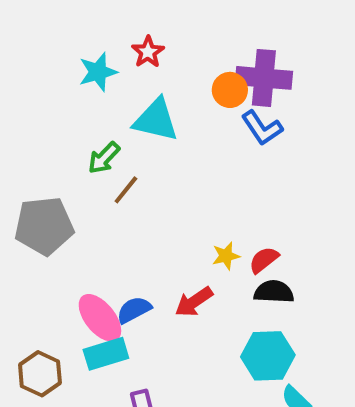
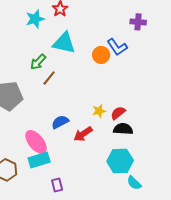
purple cross: (264, 78) -> (138, 22), moved, size x0.6
orange circle: (230, 90) -> (101, 55), moved
blue semicircle: (134, 310) -> (60, 122), moved

